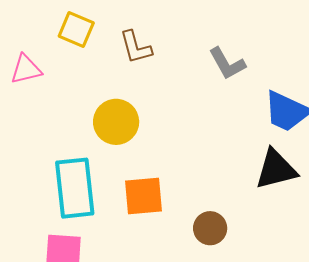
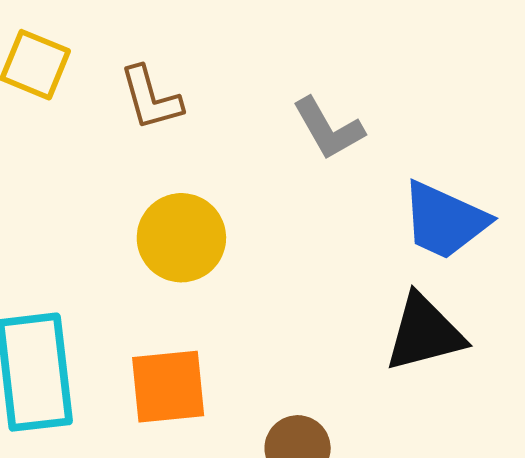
yellow circle: (116, 122) -> (181, 238), moved

